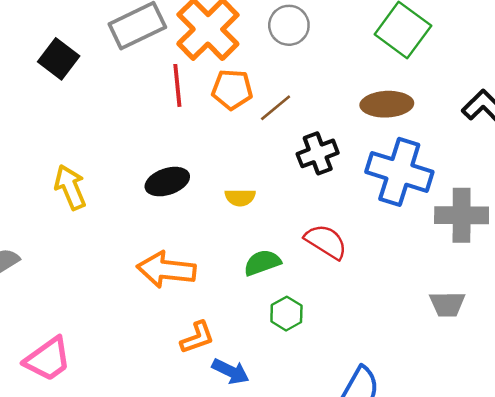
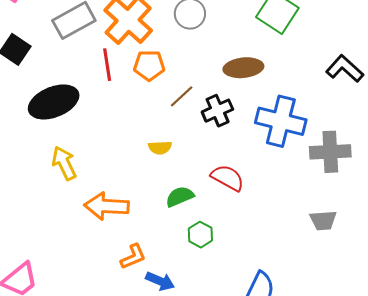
brown ellipse: (387, 104) -> (243, 68), moved
brown line: (276, 108) -> (182, 96), moved
black ellipse: (167, 182) -> (54, 102), moved, size x1.5
yellow arrow: (70, 187) -> (64, 163), moved

